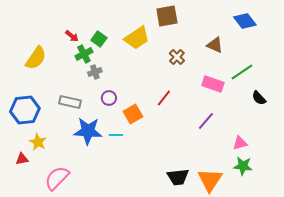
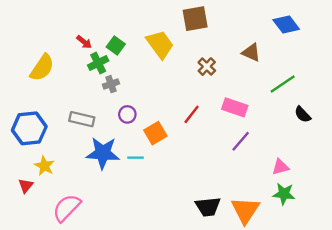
yellow trapezoid: (137, 38) -> (160, 44), turned -92
pink rectangle: (213, 84) -> (235, 107), moved
red triangle: (22, 159) -> (26, 186), turned -40

